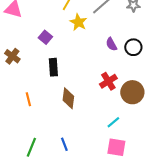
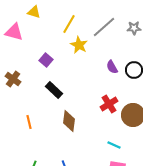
black rectangle: (53, 67) -> (54, 90), turned -42
cyan line: (113, 122) -> (114, 145), turned 64

